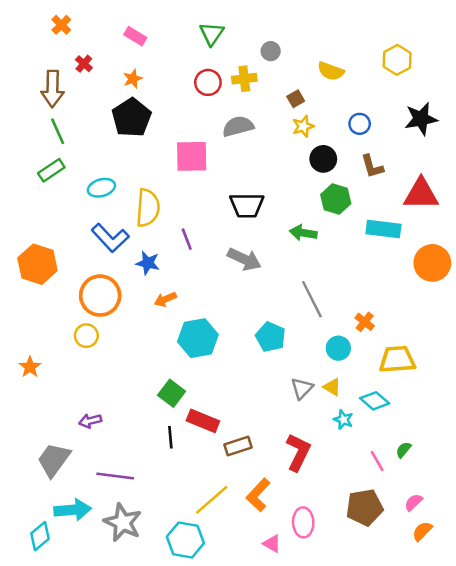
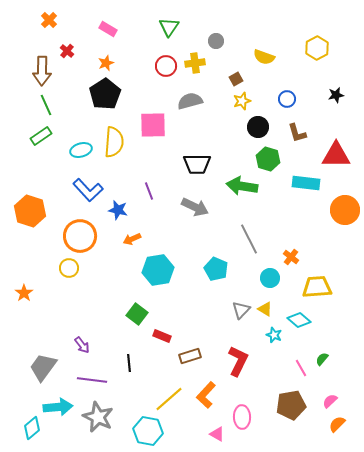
black star: (421, 119) -> (336, 95), size x0.6
yellow semicircle: (148, 208) -> (114, 142), moved
green arrow: (303, 233) -> (242, 186), size x1.4
purple arrow: (90, 421) -> (82, 345), moved, turned -114
red rectangle: (203, 421) -> (162, 336), size x0.7
black line: (170, 437) -> (129, 363), moved

